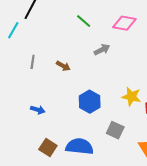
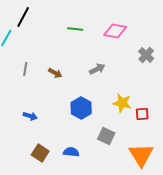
green line: (84, 21) -> (75, 29), turned -35
gray arrow: (102, 50) -> (97, 69), moved
blue semicircle: (80, 146) -> (71, 152), size x0.6

